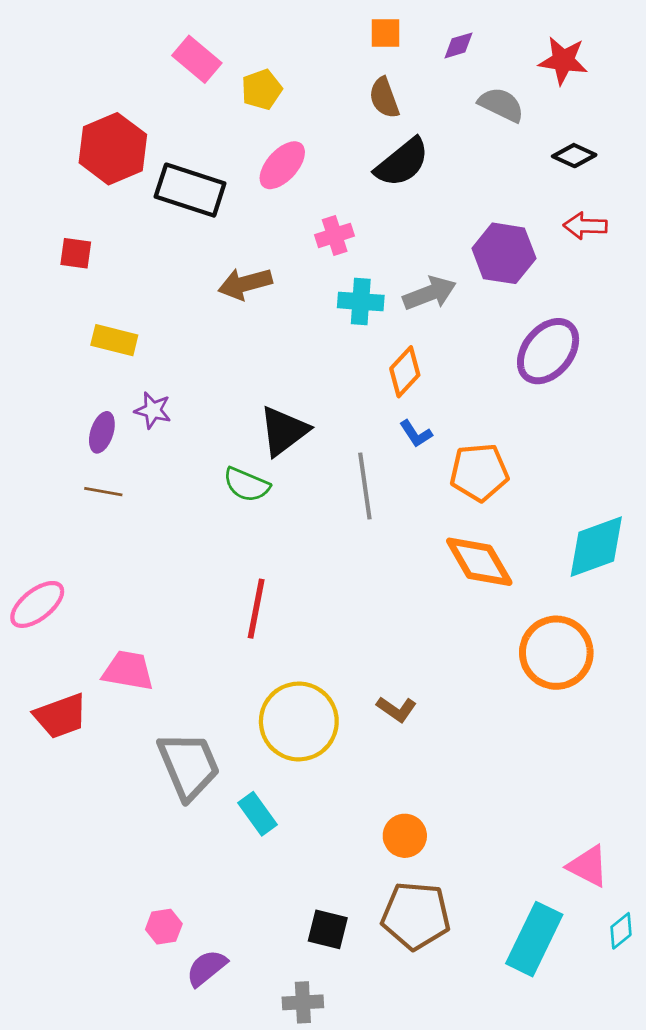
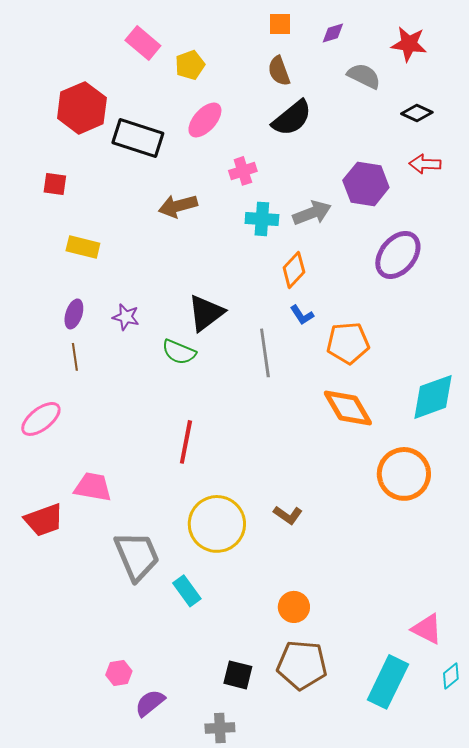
purple star: (153, 410) -> (126, 317), moved
brown line: (103, 492) -> (75, 357), turned 72
pink ellipse: (37, 604) -> (41, 419), moved

